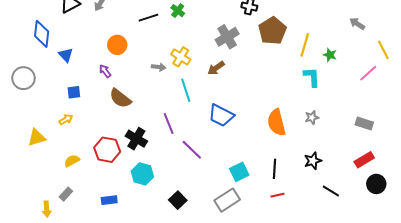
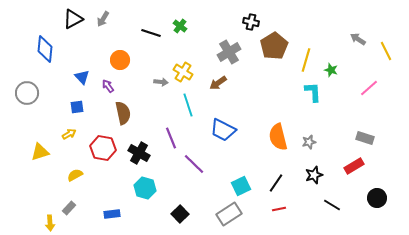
black line: (148, 18) -> (151, 33), turned 36
yellow line: (383, 50) -> (386, 51), moved
blue triangle: (66, 55) -> (82, 77), moved
brown semicircle: (120, 98) -> (123, 113), turned -140
gray star: (312, 117) -> (309, 142), moved
red hexagon: (107, 150) -> (103, 148), moved
red rectangle: (364, 160) -> (354, 166), moved
black line: (274, 169) -> (276, 183), turned 30

